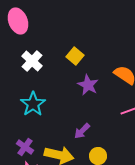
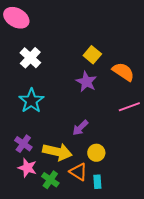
pink ellipse: (18, 21) -> (16, 18), turned -40
yellow square: (75, 56) -> (92, 55), moved

